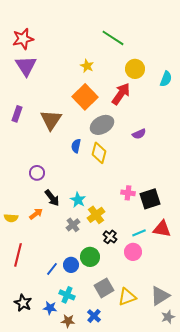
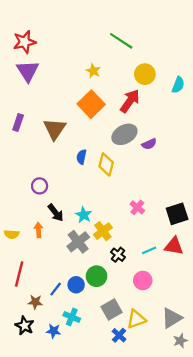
gray ellipse: (102, 125) -> (124, 134), moved
pink cross: (128, 193) -> (137, 207), turned 32
black square: (150, 199) -> (177, 214), moved
orange arrow: (36, 214) -> (38, 230), turned -56
gray cross: (73, 225) -> (78, 242), size x1.5
pink circle: (133, 252) -> (143, 280), moved
blue cross: (94, 316) -> (119, 335), moved
brown star: (68, 321) -> (35, 302), moved

